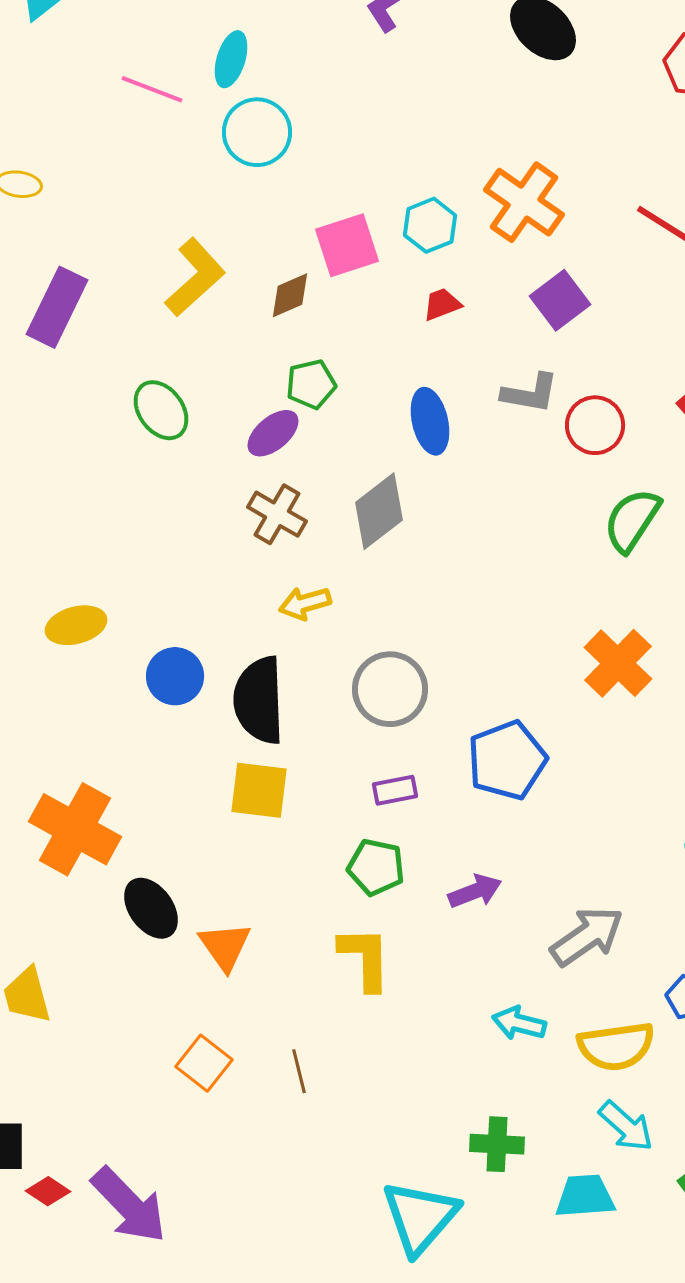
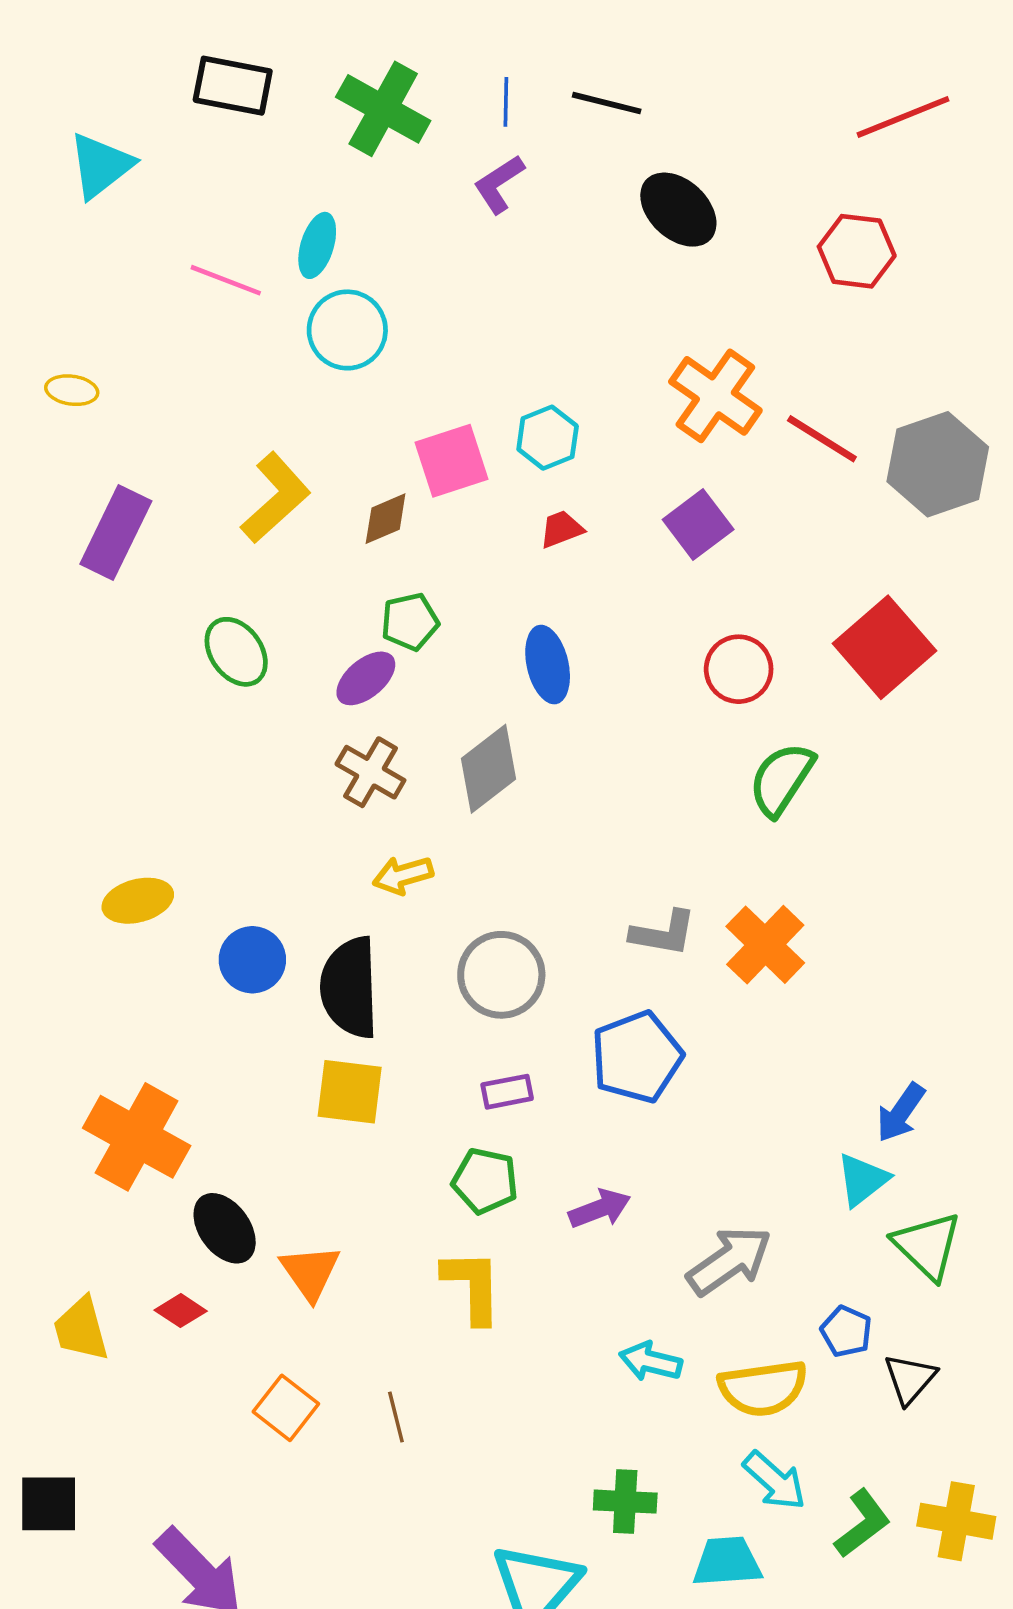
orange cross: (524, 202) -> (715, 396), moved
gray L-shape: (530, 393) -> (663, 933), moved
red diamond: (48, 1191) -> (181, 1311), moved

